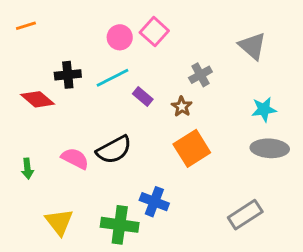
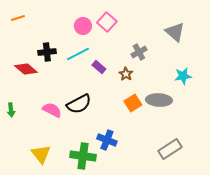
orange square: (192, 148) -> (133, 103), size x0.7
gray ellipse: (270, 148) -> (159, 100), moved
green arrow: (27, 169) -> (11, 110), moved

